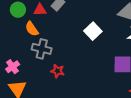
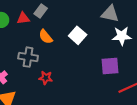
orange semicircle: (32, 29) -> (46, 37), moved

